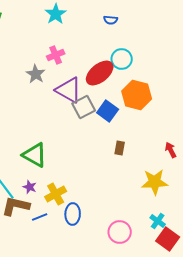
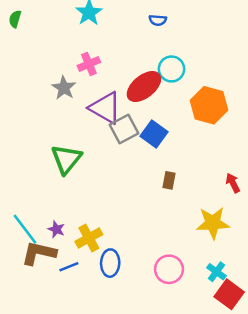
orange hexagon: (137, 95) -> (209, 105), moved
green triangle: (35, 155) -> (66, 159), moved, turned 40
pink circle: (120, 232) -> (169, 269), moved

